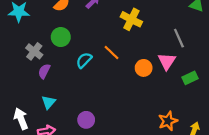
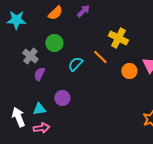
yellow cross: (131, 19) -> (118, 38), moved
cyan triangle: (49, 102) -> (39, 109), moved, turned 40
purple circle: (86, 120) -> (62, 98), moved

